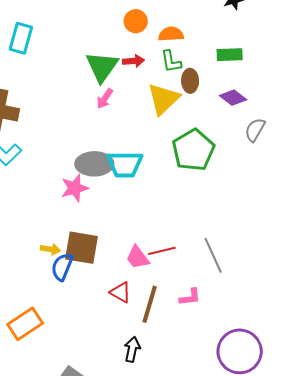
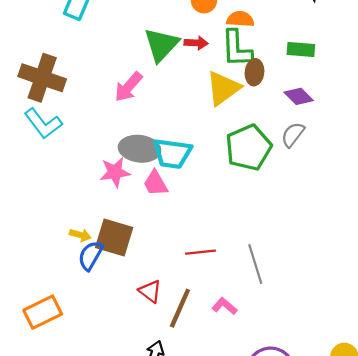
green L-shape: (171, 61) -> (237, 49), size x1.5
pink arrow: (105, 99) -> (128, 87), moved, size x1.4
gray semicircle: (255, 130) -> (293, 135), moved
pink trapezoid: (138, 257) -> (155, 183), moved
pink L-shape: (190, 297) -> (225, 306), turned -140

